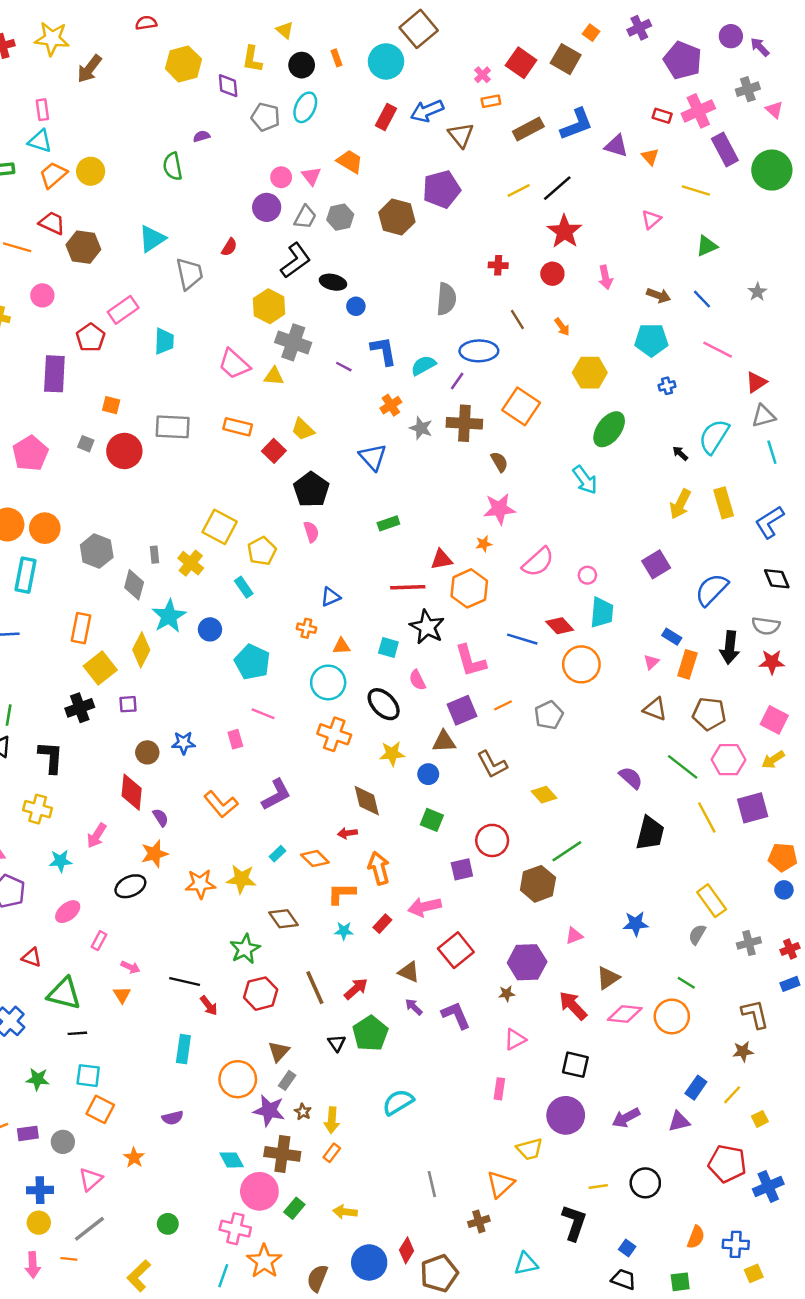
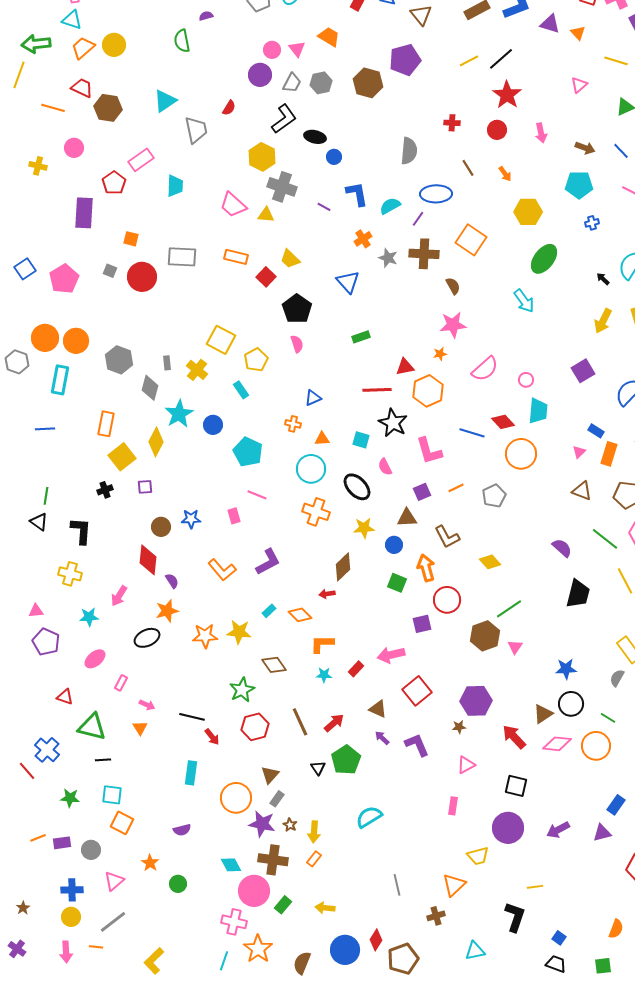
black cross: (80, 708) -> (105, 490), size x0.7
purple square: (462, 710) -> (422, 492), size x0.7
brown diamond: (367, 801) -> (343, 567), turned 60
orange arrow: (379, 868) -> (426, 568), moved
pink triangle: (574, 936) -> (515, 647), moved, turned -35
black circle: (645, 1183) -> (571, 704), moved
green circle: (168, 1224) -> (178, 884), moved

